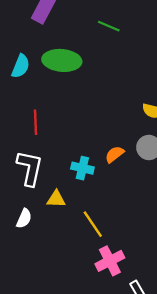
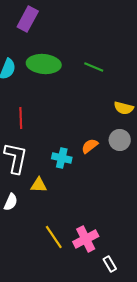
green line: (109, 26) -> (94, 67), moved
yellow line: (93, 224) -> (54, 237), moved

